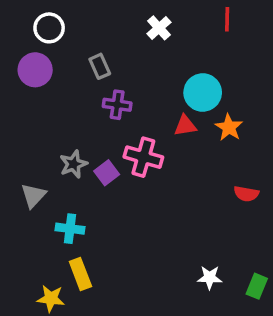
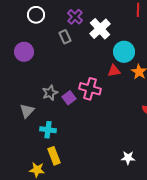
white cross: (159, 28) -> (100, 29), moved, size x1.5
purple circle: (35, 70) -> (24, 52), moved
purple cross: (117, 105) -> (75, 17), moved, turned 35

